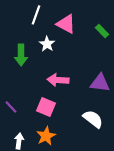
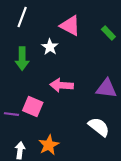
white line: (36, 15) -> (22, 17), moved
purple line: (11, 107) -> (11, 114), turned -40
pink square: (46, 107) -> (33, 107), moved

